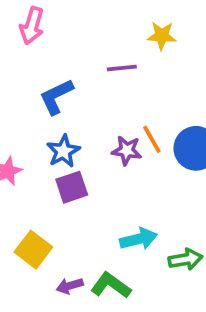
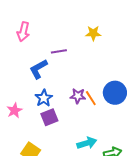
purple line: (122, 68) -> (59, 51), moved
orange line: (152, 139) -> (91, 98), moved

